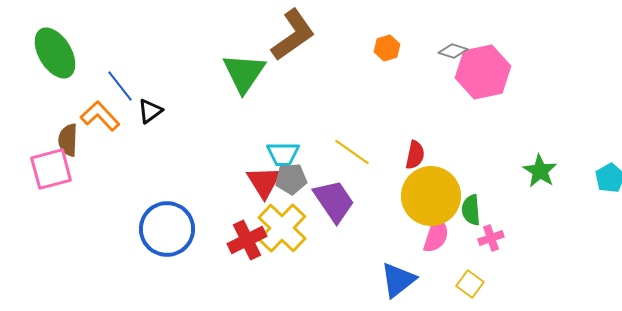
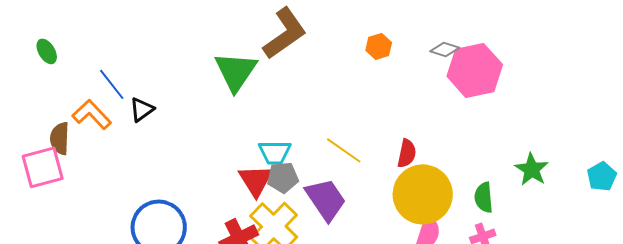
green ellipse: (55, 53) -> (47, 51), size x0.5
green semicircle: (471, 210) -> (484, 197), moved

